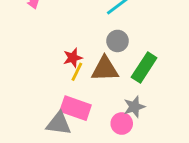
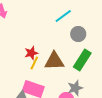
gray circle: (118, 41) -> (78, 34), moved

